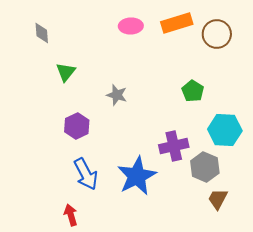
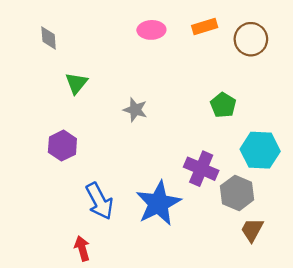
orange rectangle: (177, 23) -> (205, 26), size x0.7
purple hexagon: (77, 126) -> (62, 146), moved
purple cross: (174, 146) -> (201, 169), turned 36

